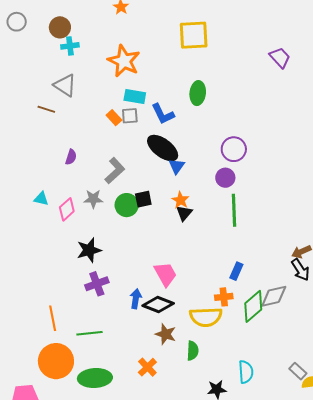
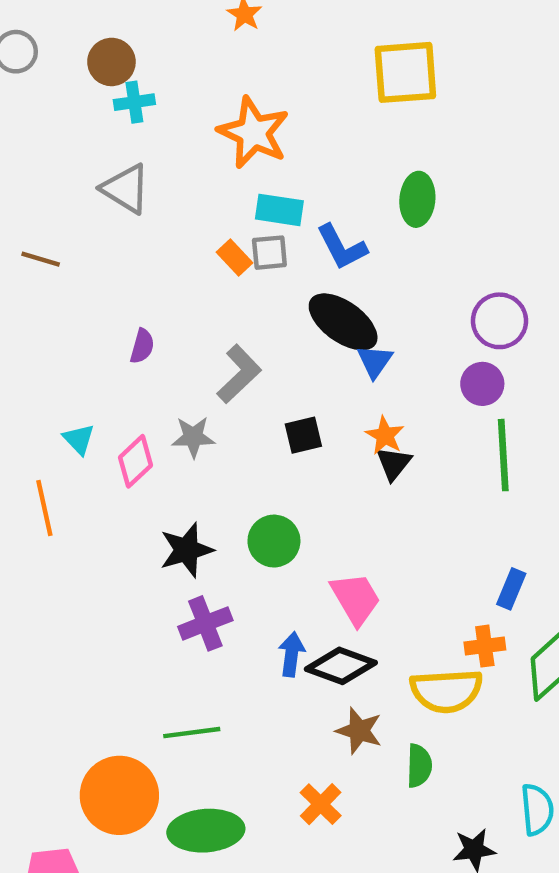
brown line: (46, 109) -> (41, 259), moved
cyan triangle: (41, 199) -> (79, 439), turned 35
green circle: (127, 205) -> (274, 541), moved
orange line: (53, 318) -> (44, 508), moved

